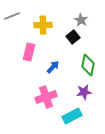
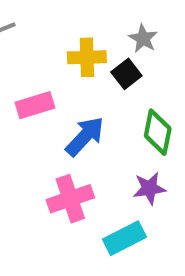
yellow cross: (43, 25) -> (87, 57), moved
pink rectangle: (29, 52) -> (35, 105), turned 60
blue arrow: (53, 67) -> (85, 136), size x1.5

